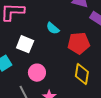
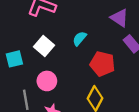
cyan semicircle: (53, 28) -> (80, 39), turned 72

